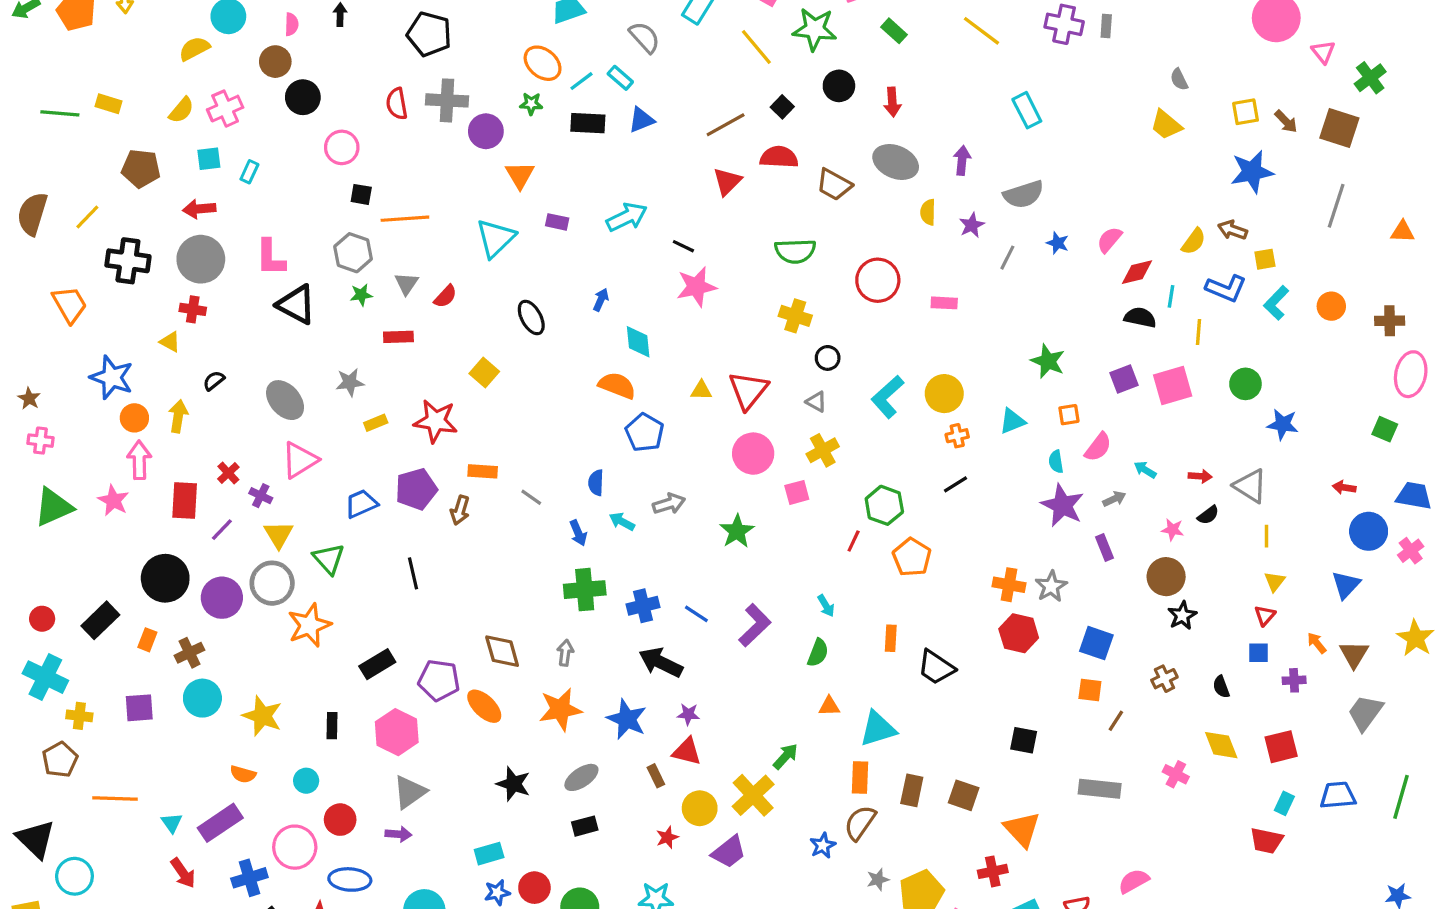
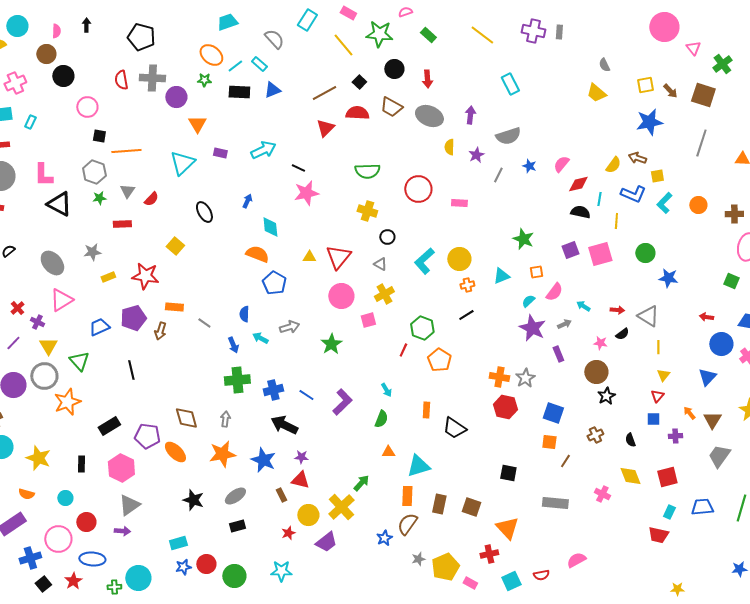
brown trapezoid: (834, 185) -> (391, 107), moved
cyan semicircle: (1056, 462) -> (528, 301), turned 56

